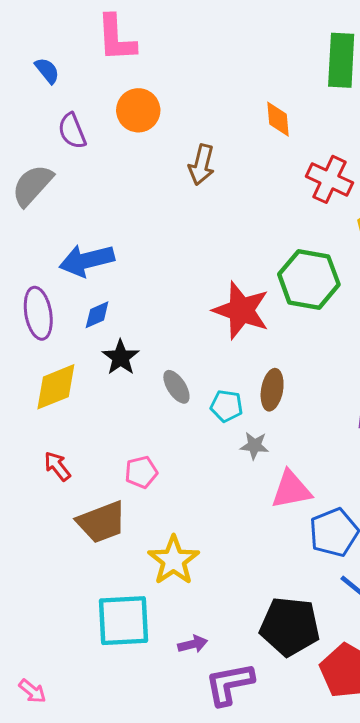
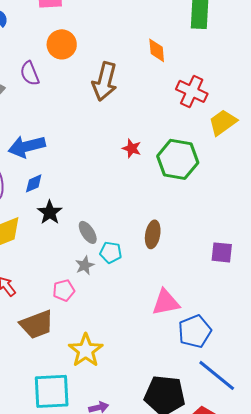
purple semicircle: (72, 131) -> (30, 73), moved
brown arrow: (201, 165) -> (105, 81), size x1.4
red star: (241, 310) -> (132, 148), moved, size x0.5
cyan pentagon: (226, 406) -> (111, 252), moved
gray star: (254, 446) -> (85, 265), moved, turned -30

